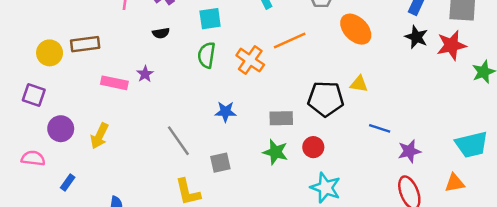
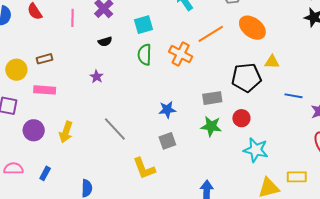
orange ellipse: (356, 29) -> (252, 28), moved
brown rectangle: (85, 44) -> (44, 59), size x0.7
pink rectangle: (114, 83) -> (45, 90), moved
blue star: (226, 112) -> (167, 110), moved
gray line: (178, 141) -> (115, 129), moved
pink semicircle: (33, 158) -> (13, 169), moved

